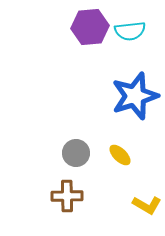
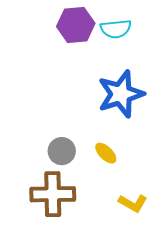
brown cross: (67, 196) -> (53, 194), size x1.4

